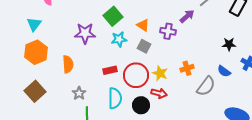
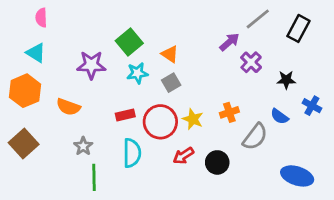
cyan triangle: (34, 24) -> (36, 53), moved, turned -35
purple cross: (168, 31) -> (251, 62), moved, turned 35
gray square: (144, 46) -> (171, 83), turned 32
orange semicircle: (68, 64) -> (68, 107), turned 114
red arrow: (159, 93) -> (183, 156), moved, turned 133
black circle: (141, 105) -> (217, 162), moved

